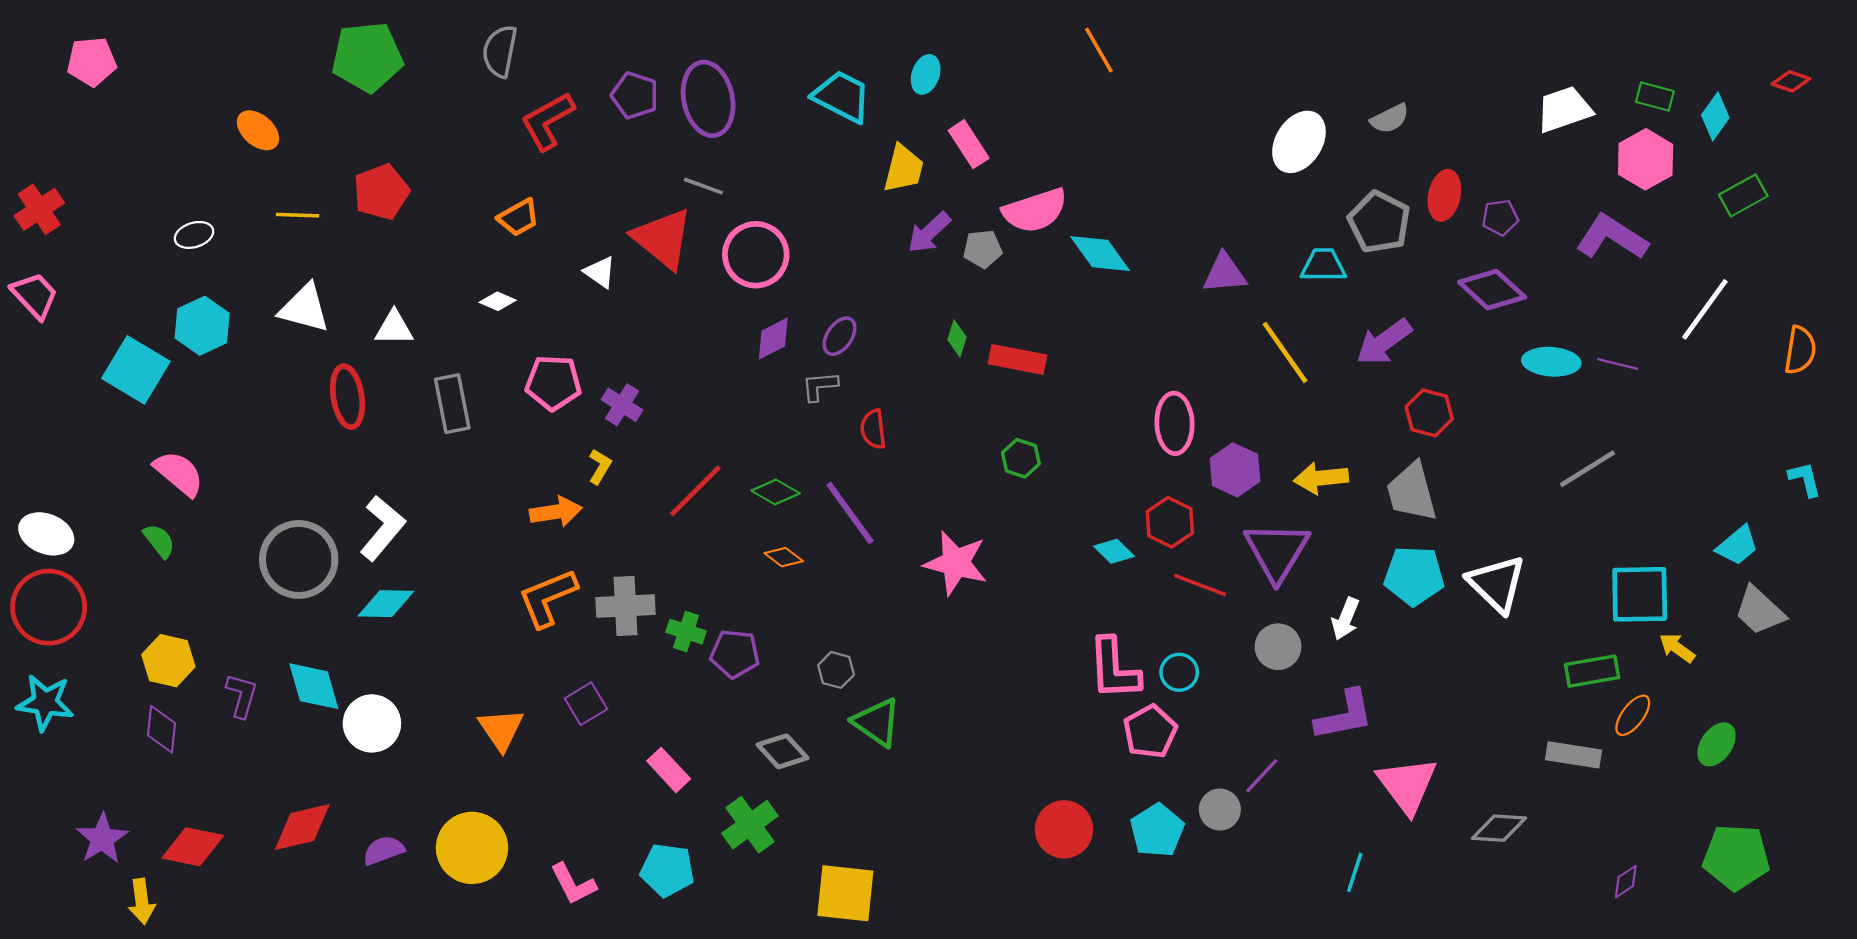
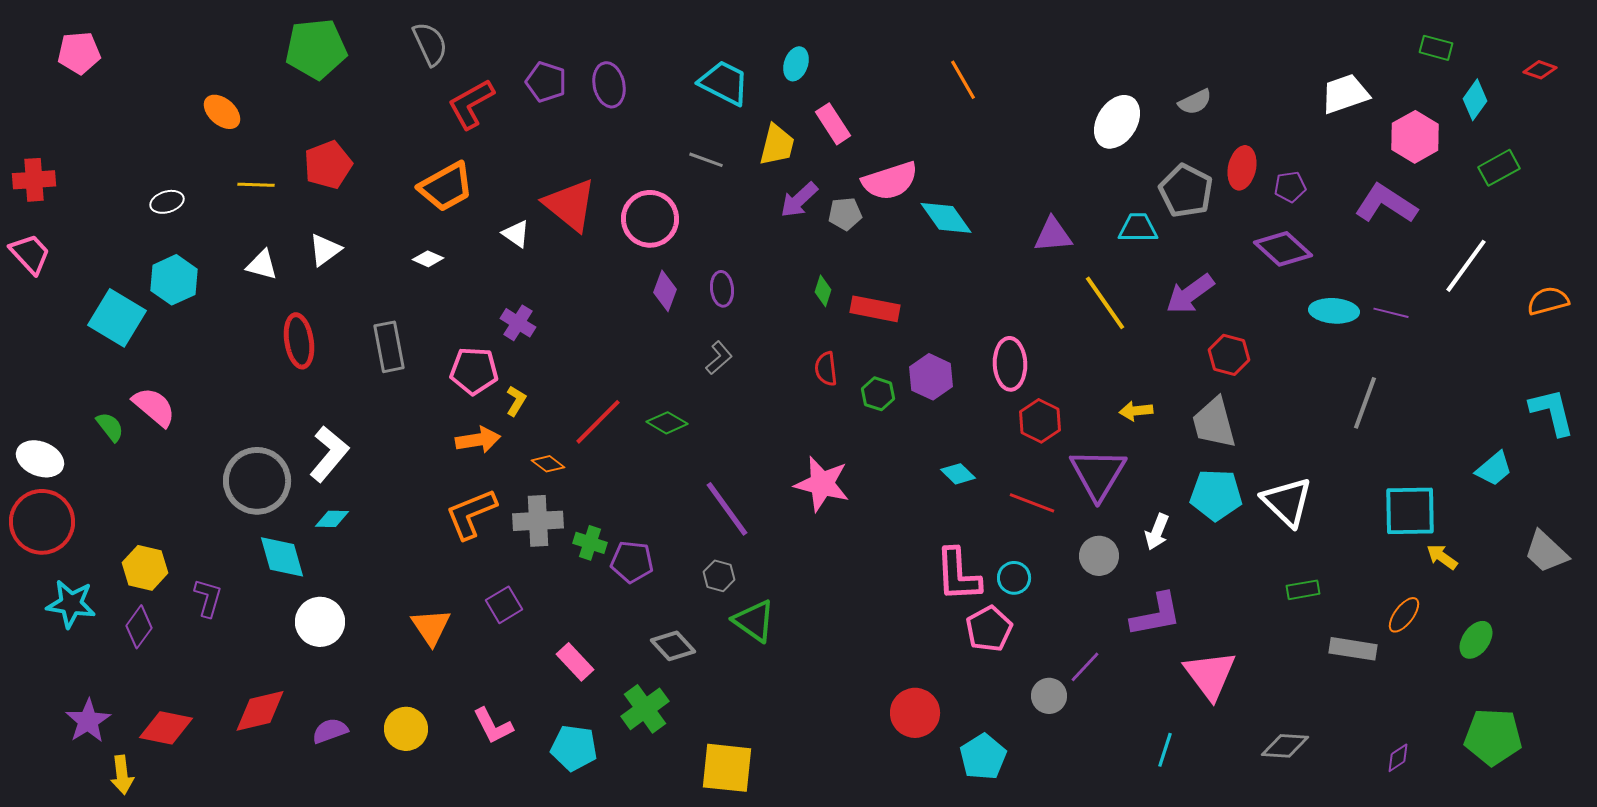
orange line: (1099, 50) -> (963, 80), moved
gray semicircle: (500, 51) -> (430, 44), turned 144
green rectangle: (1655, 97) -> (1436, 48), moved
purple ellipse: (708, 99) -> (609, 85), size x0.7
gray line: (703, 186) -> (706, 160), moved
red cross: (39, 209) -> (34, 180), turned 30
orange trapezoid: (519, 218) -> (446, 187), size x1.5
white triangle: (304, 308) -> (262, 265), size x0.7
white triangle: (394, 328) -> (325, 250), moved, turned -36
purple ellipse: (840, 336) -> (722, 289), turned -40
purple diamond: (773, 338) -> (665, 291), turned -42
orange semicircle: (1800, 350) -> (1548, 301), turned -114
pink pentagon: (553, 383) -> (474, 371), moved
gray L-shape: (820, 386) -> (719, 358), moved, turned 144
purple cross: (622, 405) -> (518, 323), moved
red semicircle: (873, 429) -> (826, 369), moved
gray line: (1587, 469) -> (1365, 403), turned -38
purple hexagon: (1235, 470) -> (931, 377), moved
yellow arrow: (1321, 478) -> (1136, 411), size x0.7
cyan L-shape: (1805, 479) -> (1552, 412), size x1.6
purple line: (850, 513) -> (727, 509), moved
red hexagon: (1170, 522) -> (1040, 421), moved
green semicircle: (159, 541) -> (110, 427), moved
orange diamond: (784, 557) -> (548, 464), moved
cyan diamond: (386, 604) -> (332, 519), size x0.7
gray trapezoid: (1760, 611) -> (1546, 552), moved
green rectangle: (1592, 671) -> (1303, 590), moved, size x0.7
cyan diamond: (314, 686) -> (282, 557), moved
cyan star: (45, 703) -> (71, 604), moved
purple diamond: (161, 729) -> (139, 627), turned 30
gray diamond: (1499, 828) -> (1285, 746), moved
cyan pentagon: (1157, 830) -> (983, 757), moved
yellow circle: (472, 848) -> (406, 729), size x0.7
pink L-shape: (573, 884) -> (493, 726), moved

